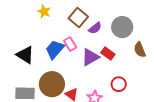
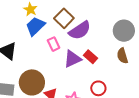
gray circle: (122, 27) -> (124, 31), moved
purple semicircle: (95, 28) -> (80, 30), size x1.6
blue trapezoid: (55, 49) -> (35, 26), moved

